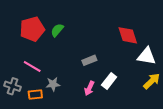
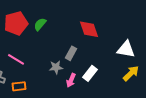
red diamond: (128, 35) -> (89, 29), moved
gray rectangle: (89, 60) -> (71, 53), turned -40
gray star: (53, 84) -> (56, 67), moved

